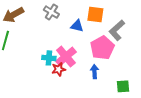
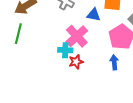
pink cross: (66, 57) -> (77, 36), moved

